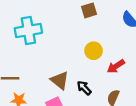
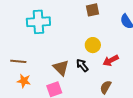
black arrow: (84, 88) -> (82, 65), moved

